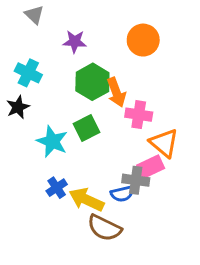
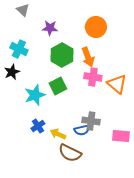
orange arrow: (116, 92) -> (88, 57), moved
cyan star: (52, 141) -> (35, 95), turned 30
orange triangle: (164, 143) -> (117, 84), moved
pink rectangle: (151, 167) -> (121, 136), moved, turned 30
yellow arrow: (86, 200) -> (58, 134), size x0.7

